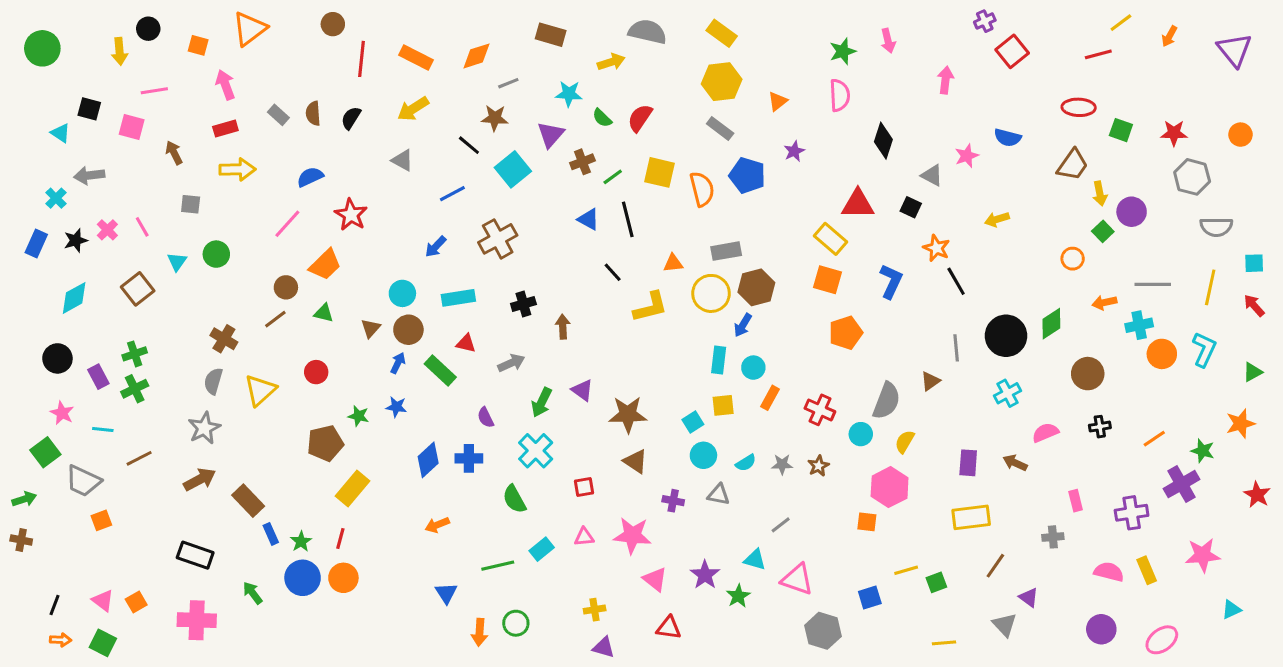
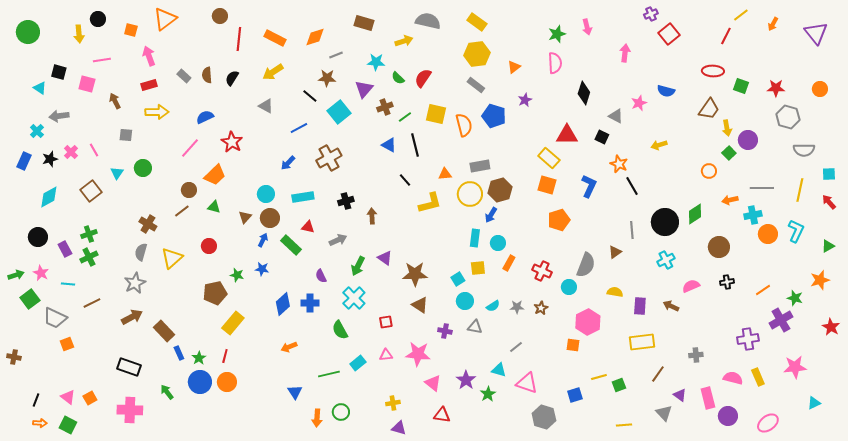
red line: (1098, 54) -> (726, 36), turned -48
yellow semicircle: (905, 442) -> (615, 292), moved, turned 70
green arrow: (24, 499) -> (16, 275), moved
pink rectangle: (1076, 501) -> (708, 398), moved, size x1.5

